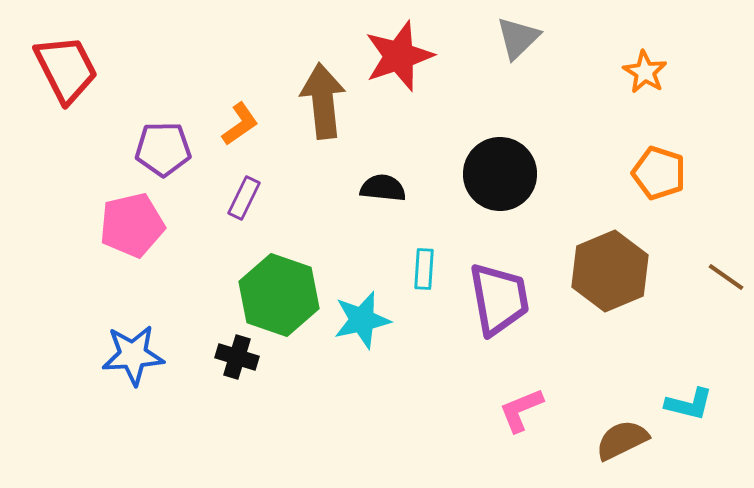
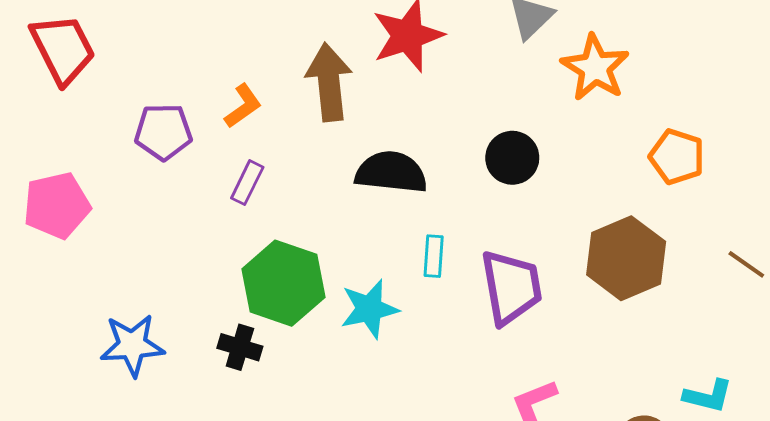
orange star: (645, 72) -> (595, 68), moved, size x1.5
black circle: (500, 174) -> (512, 158), size x0.7
black semicircle: (383, 188) -> (391, 172), size x1.5
pink pentagon: (132, 225) -> (57, 205), moved

